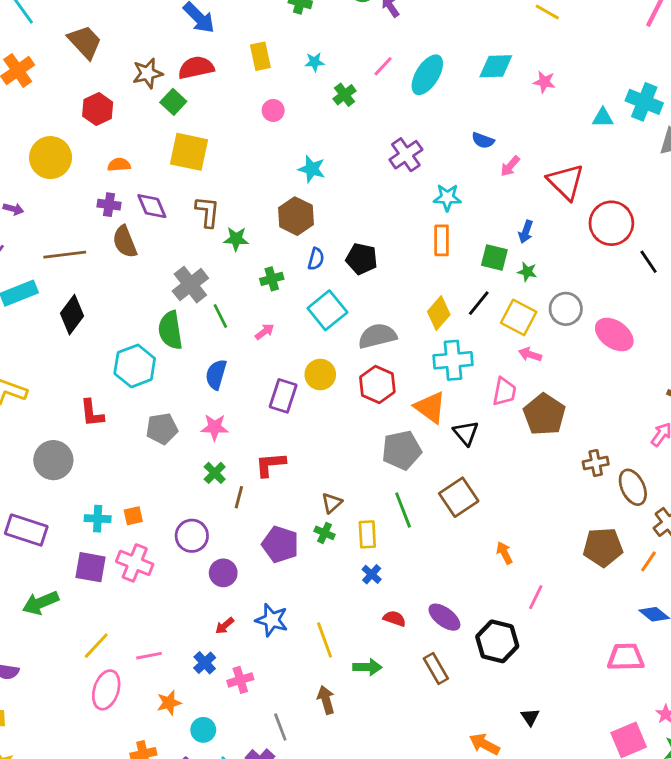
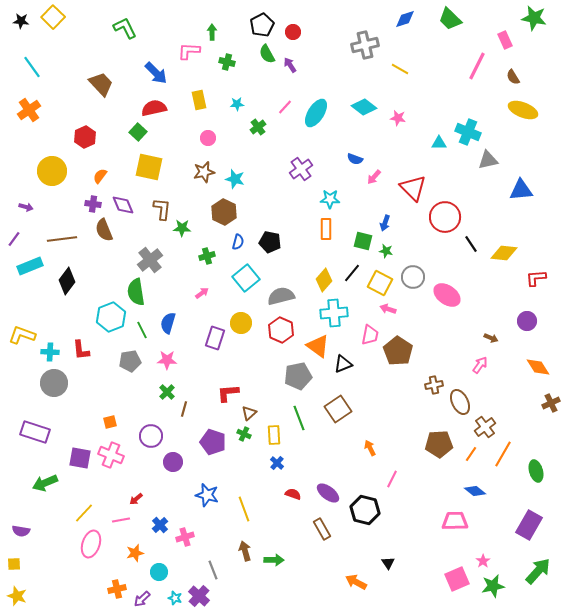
brown trapezoid: (85, 42) -> (101, 84), moved
cyan diamond: (496, 66) -> (364, 107), turned 40
brown star: (148, 73) -> (204, 172), moved
orange semicircle: (119, 165) -> (100, 176), turned -49
green line: (220, 316) -> (142, 330), moved
black triangle: (466, 433) -> (343, 364), turned 48
red L-shape: (270, 464) -> (228, 393), moved
cyan cross: (98, 519) -> (50, 352), moved
red arrow: (225, 626) -> (136, 499), moved
green arrow: (367, 667) -> (274, 560), moved

